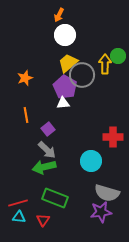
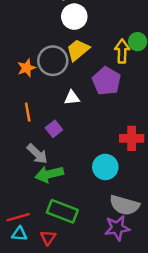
gray circle: (82, 75) -> (53, 61), moved
purple pentagon: (65, 87) -> (107, 81), moved
gray arrow: (47, 150) -> (37, 154), moved

